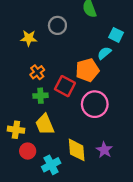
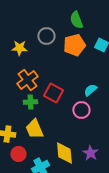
cyan semicircle: (104, 53) -> (90, 90), moved
orange pentagon: (87, 70) -> (74, 45), moved
orange cross: (37, 72) -> (27, 80), size x1.5
pink circle: (95, 104) -> (81, 110), size x0.7

